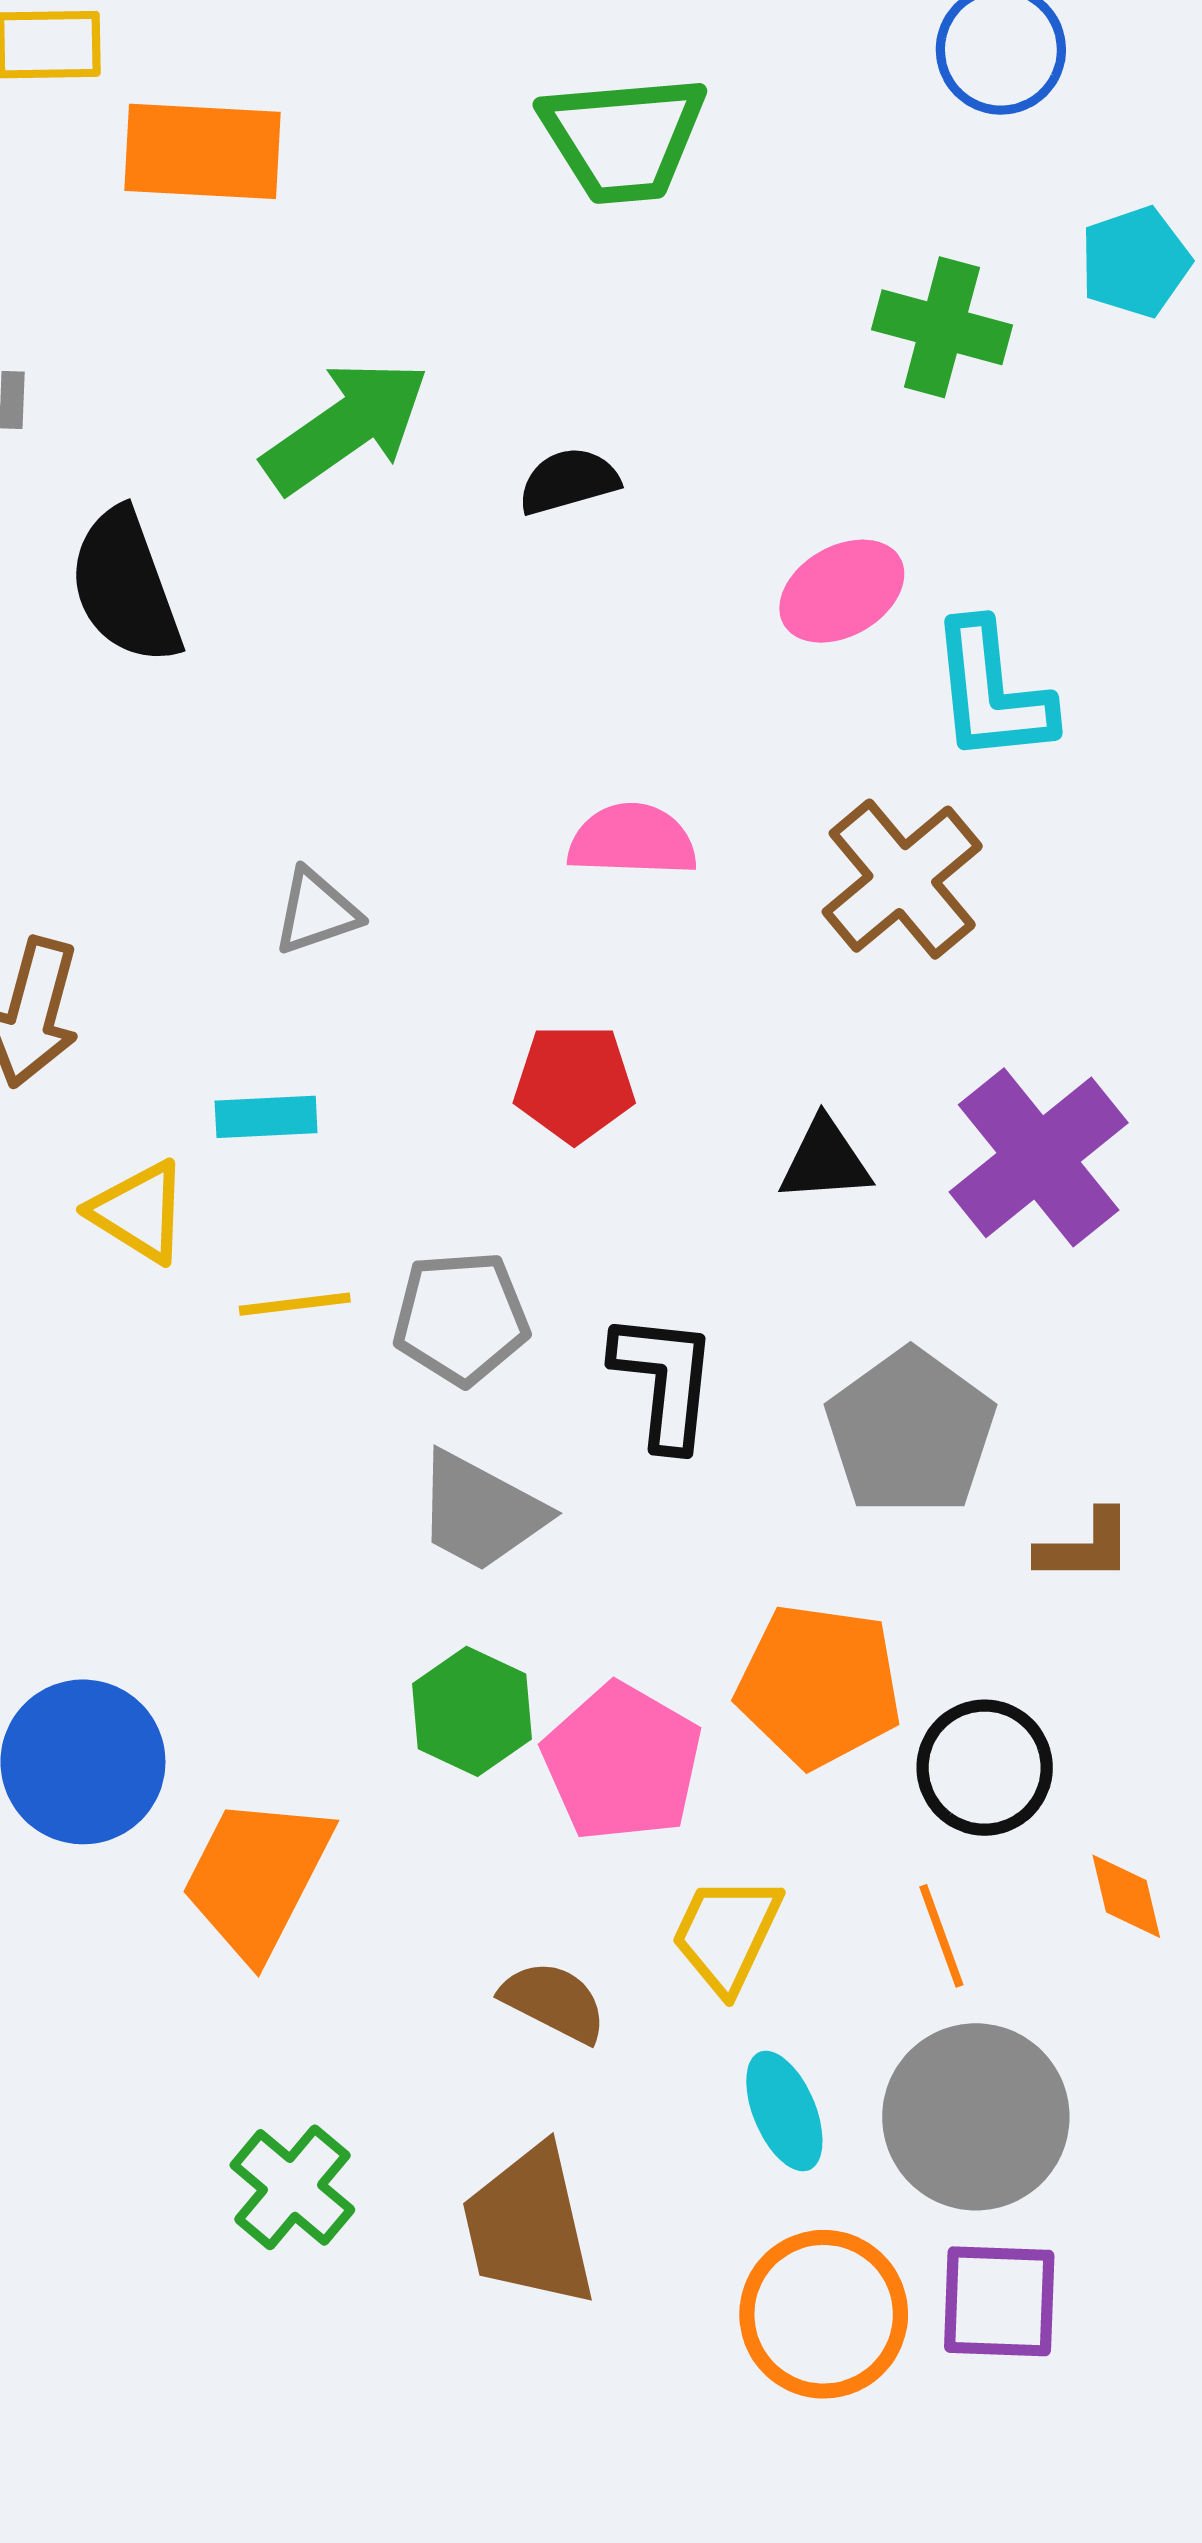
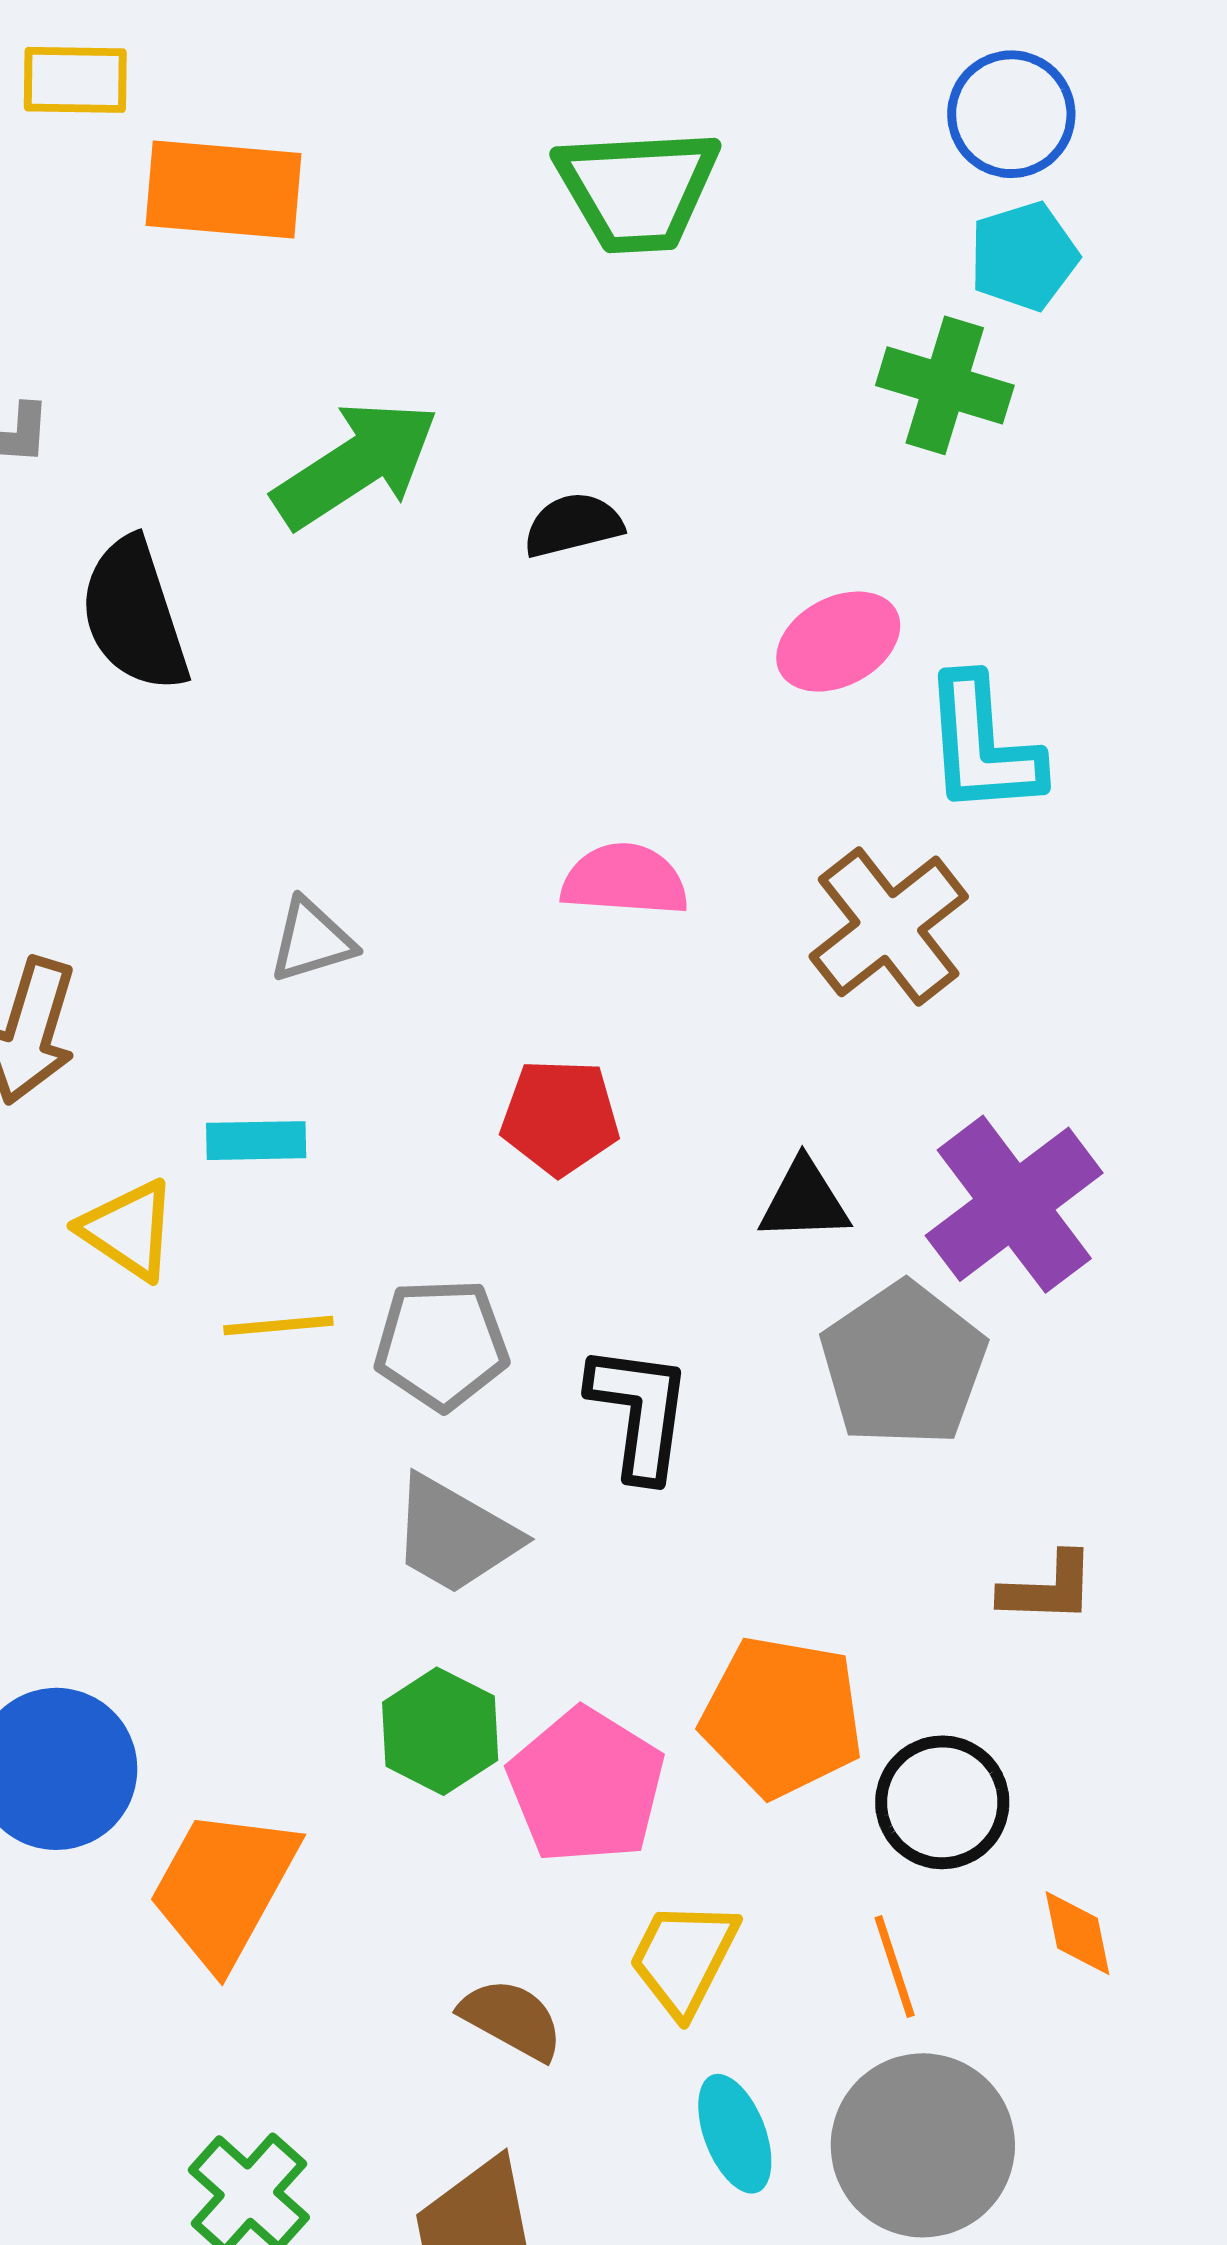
cyan pentagon: (1135, 262) -> (1024, 256), moved
gray pentagon: (910, 1432) -> (903, 1364), moved

